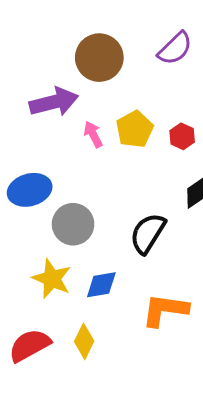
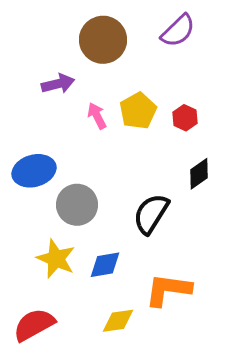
purple arrow: (54, 102) -> (58, 84), size x0.7
yellow diamond: (84, 341) -> (118, 321), moved, turned 56

